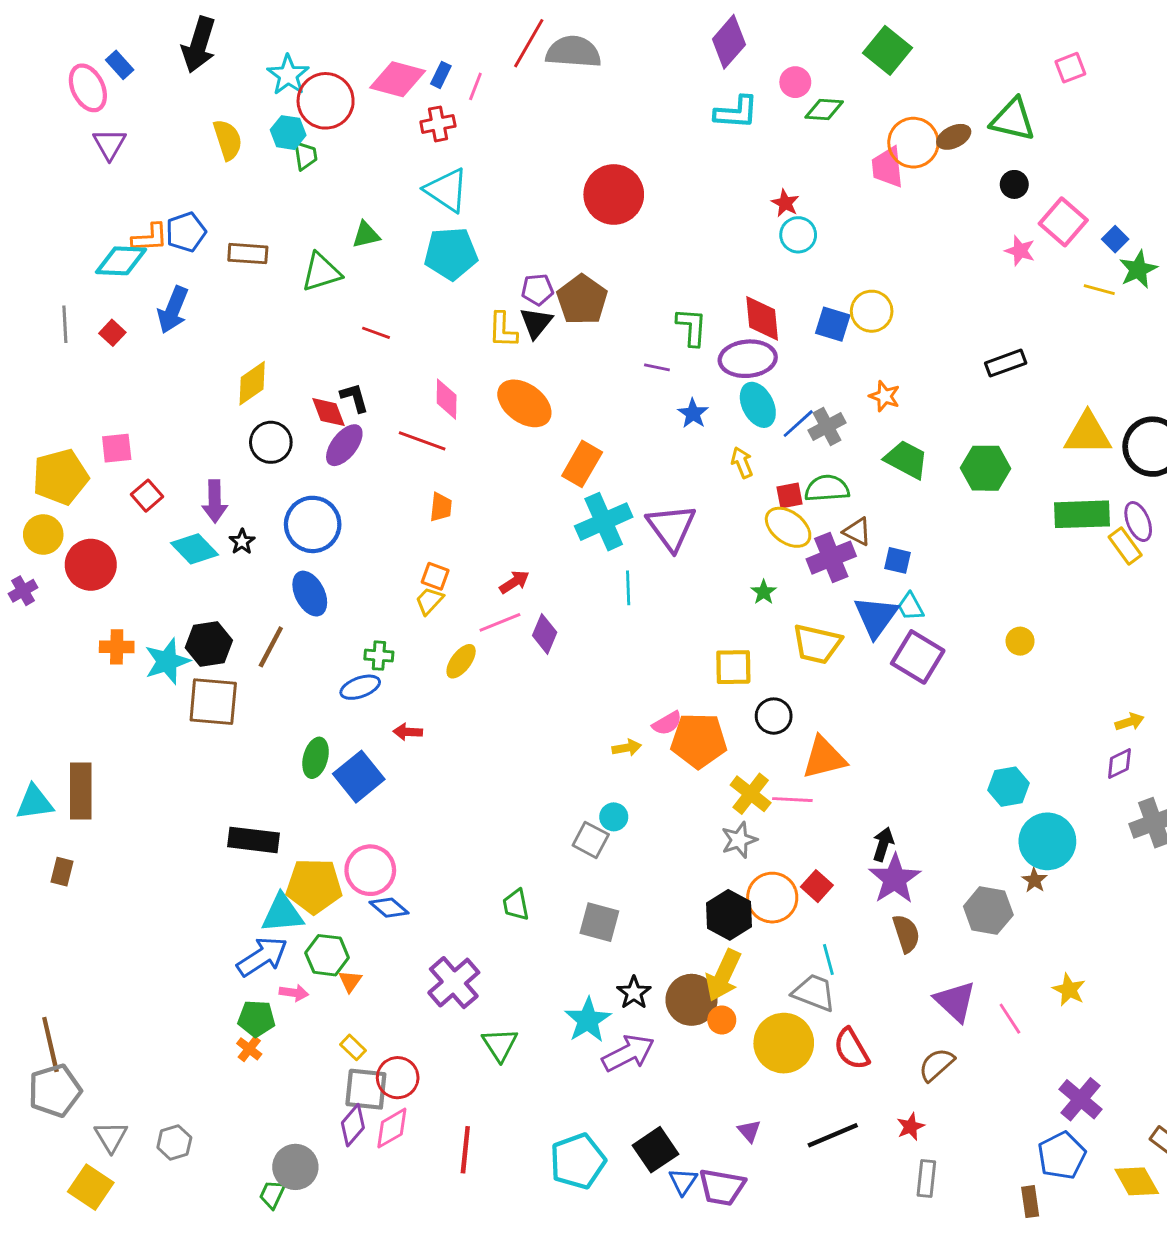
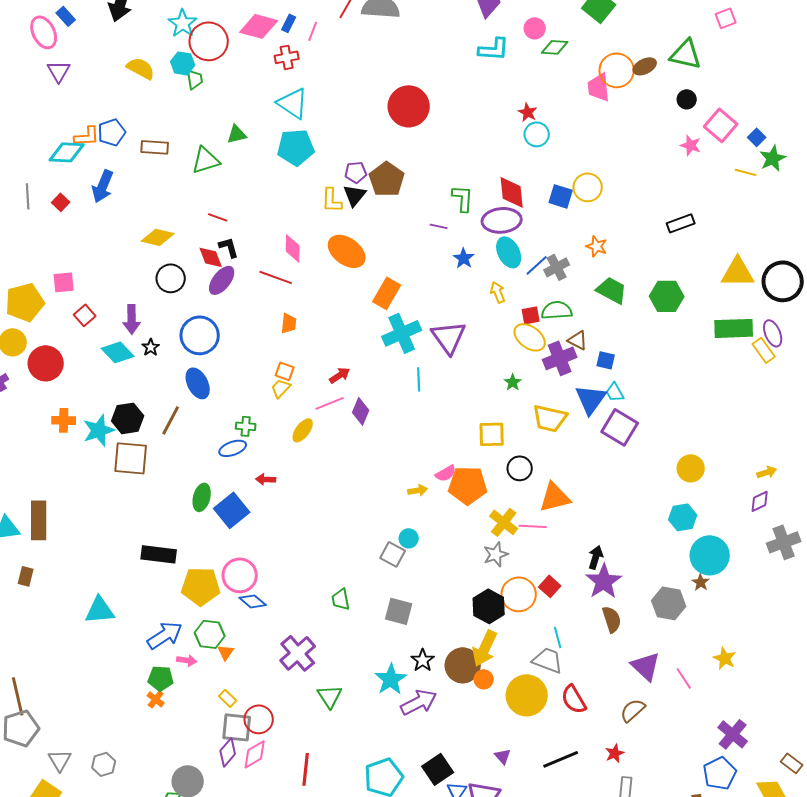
yellow semicircle: (228, 140) -> (141, 68), turned -44
red line: (376, 333) -> (218, 217), moved
yellow diamond: (252, 383) -> (158, 237), turned 48
yellow circle: (1020, 641) -> (691, 468), moved, size x1.4
cyan triangle: (282, 913) -> (100, 610), moved

